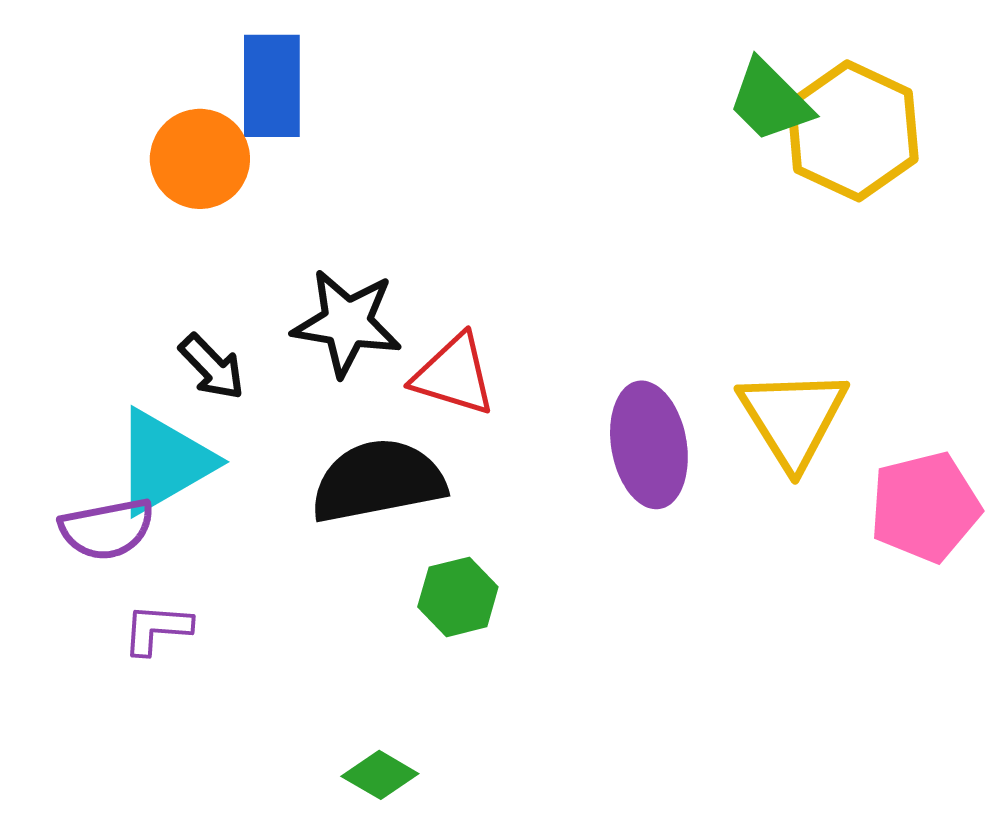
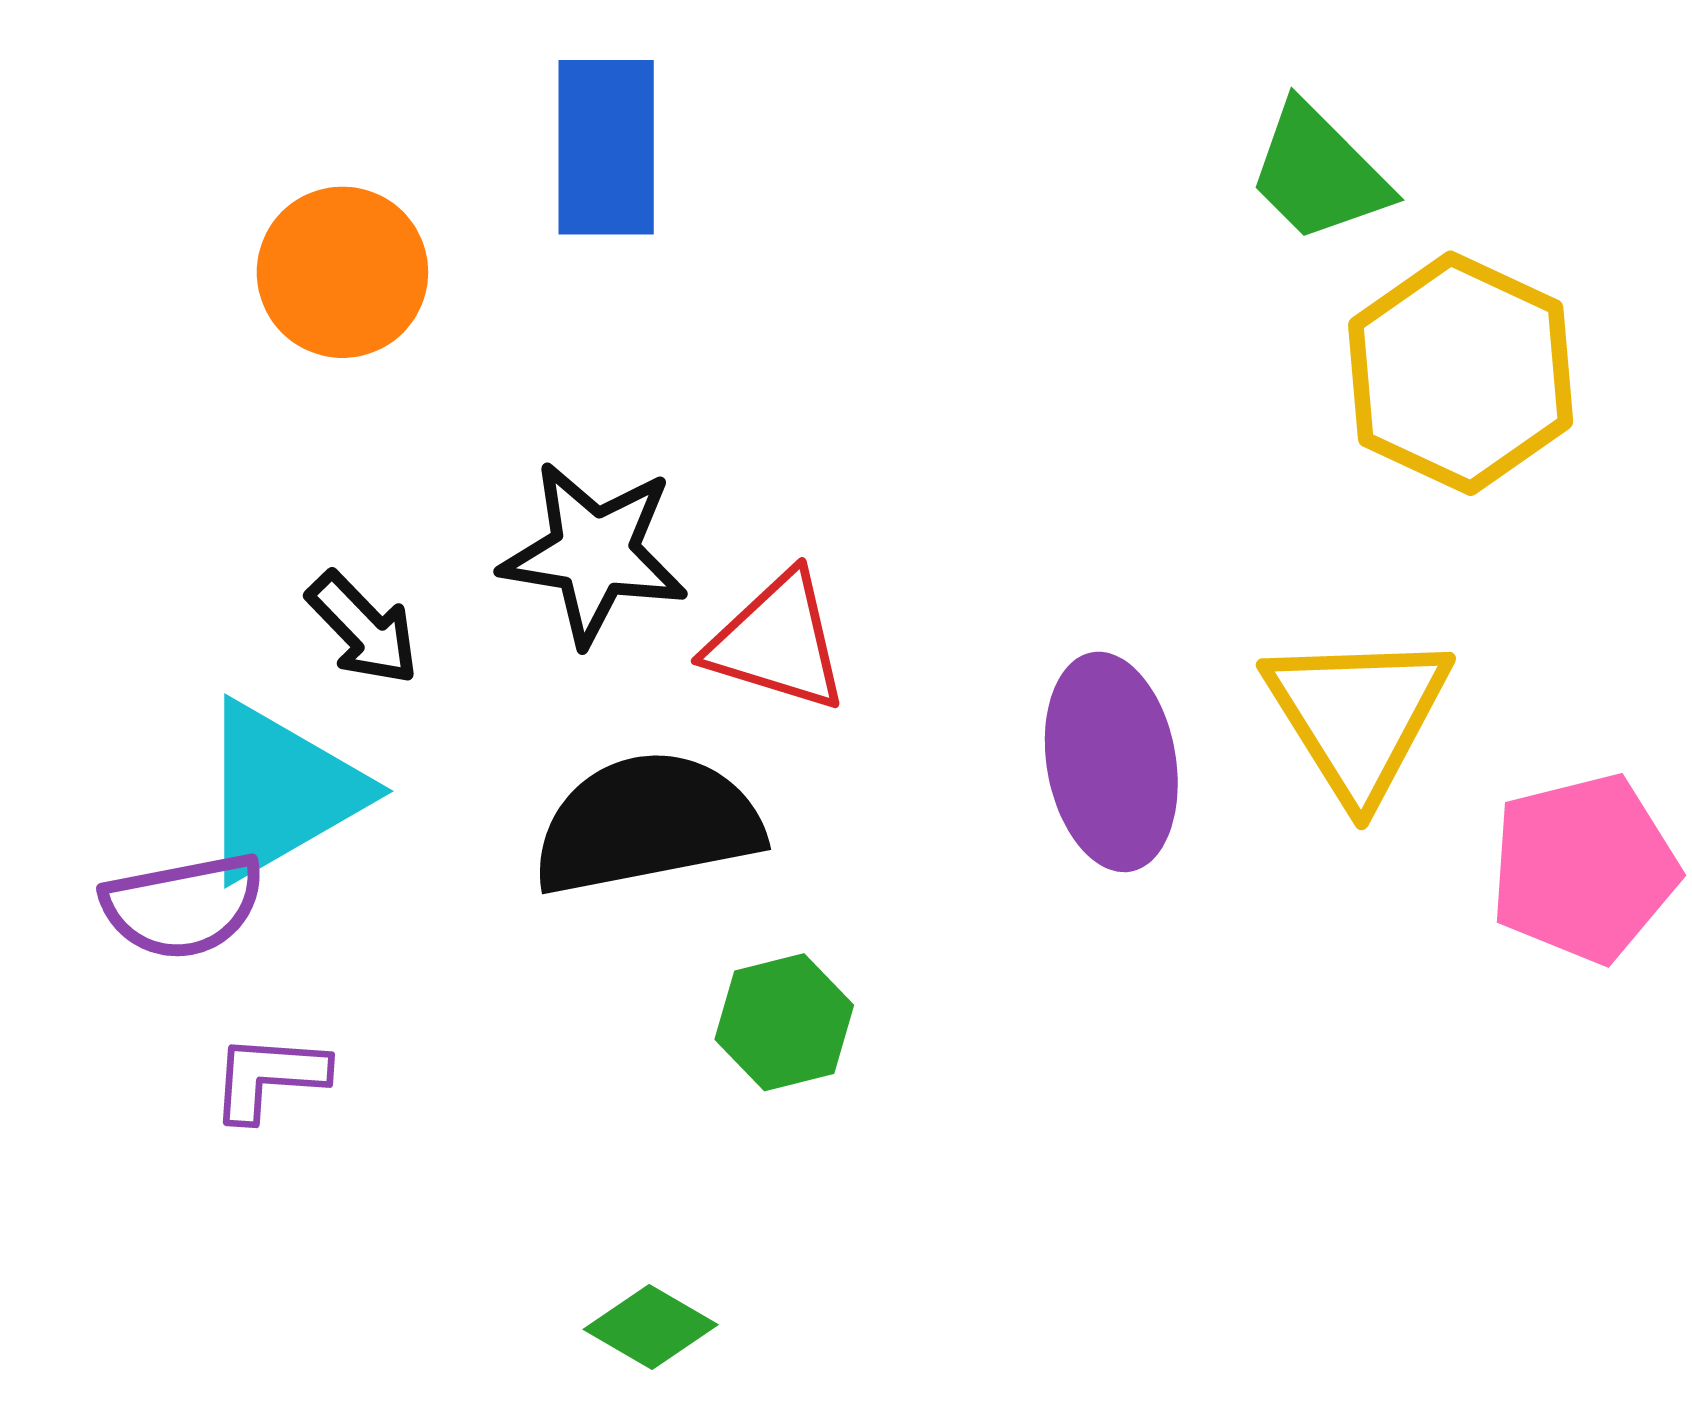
blue rectangle: (272, 86) -> (606, 147), moved
yellow hexagon: (853, 131) -> (1461, 373), moved

